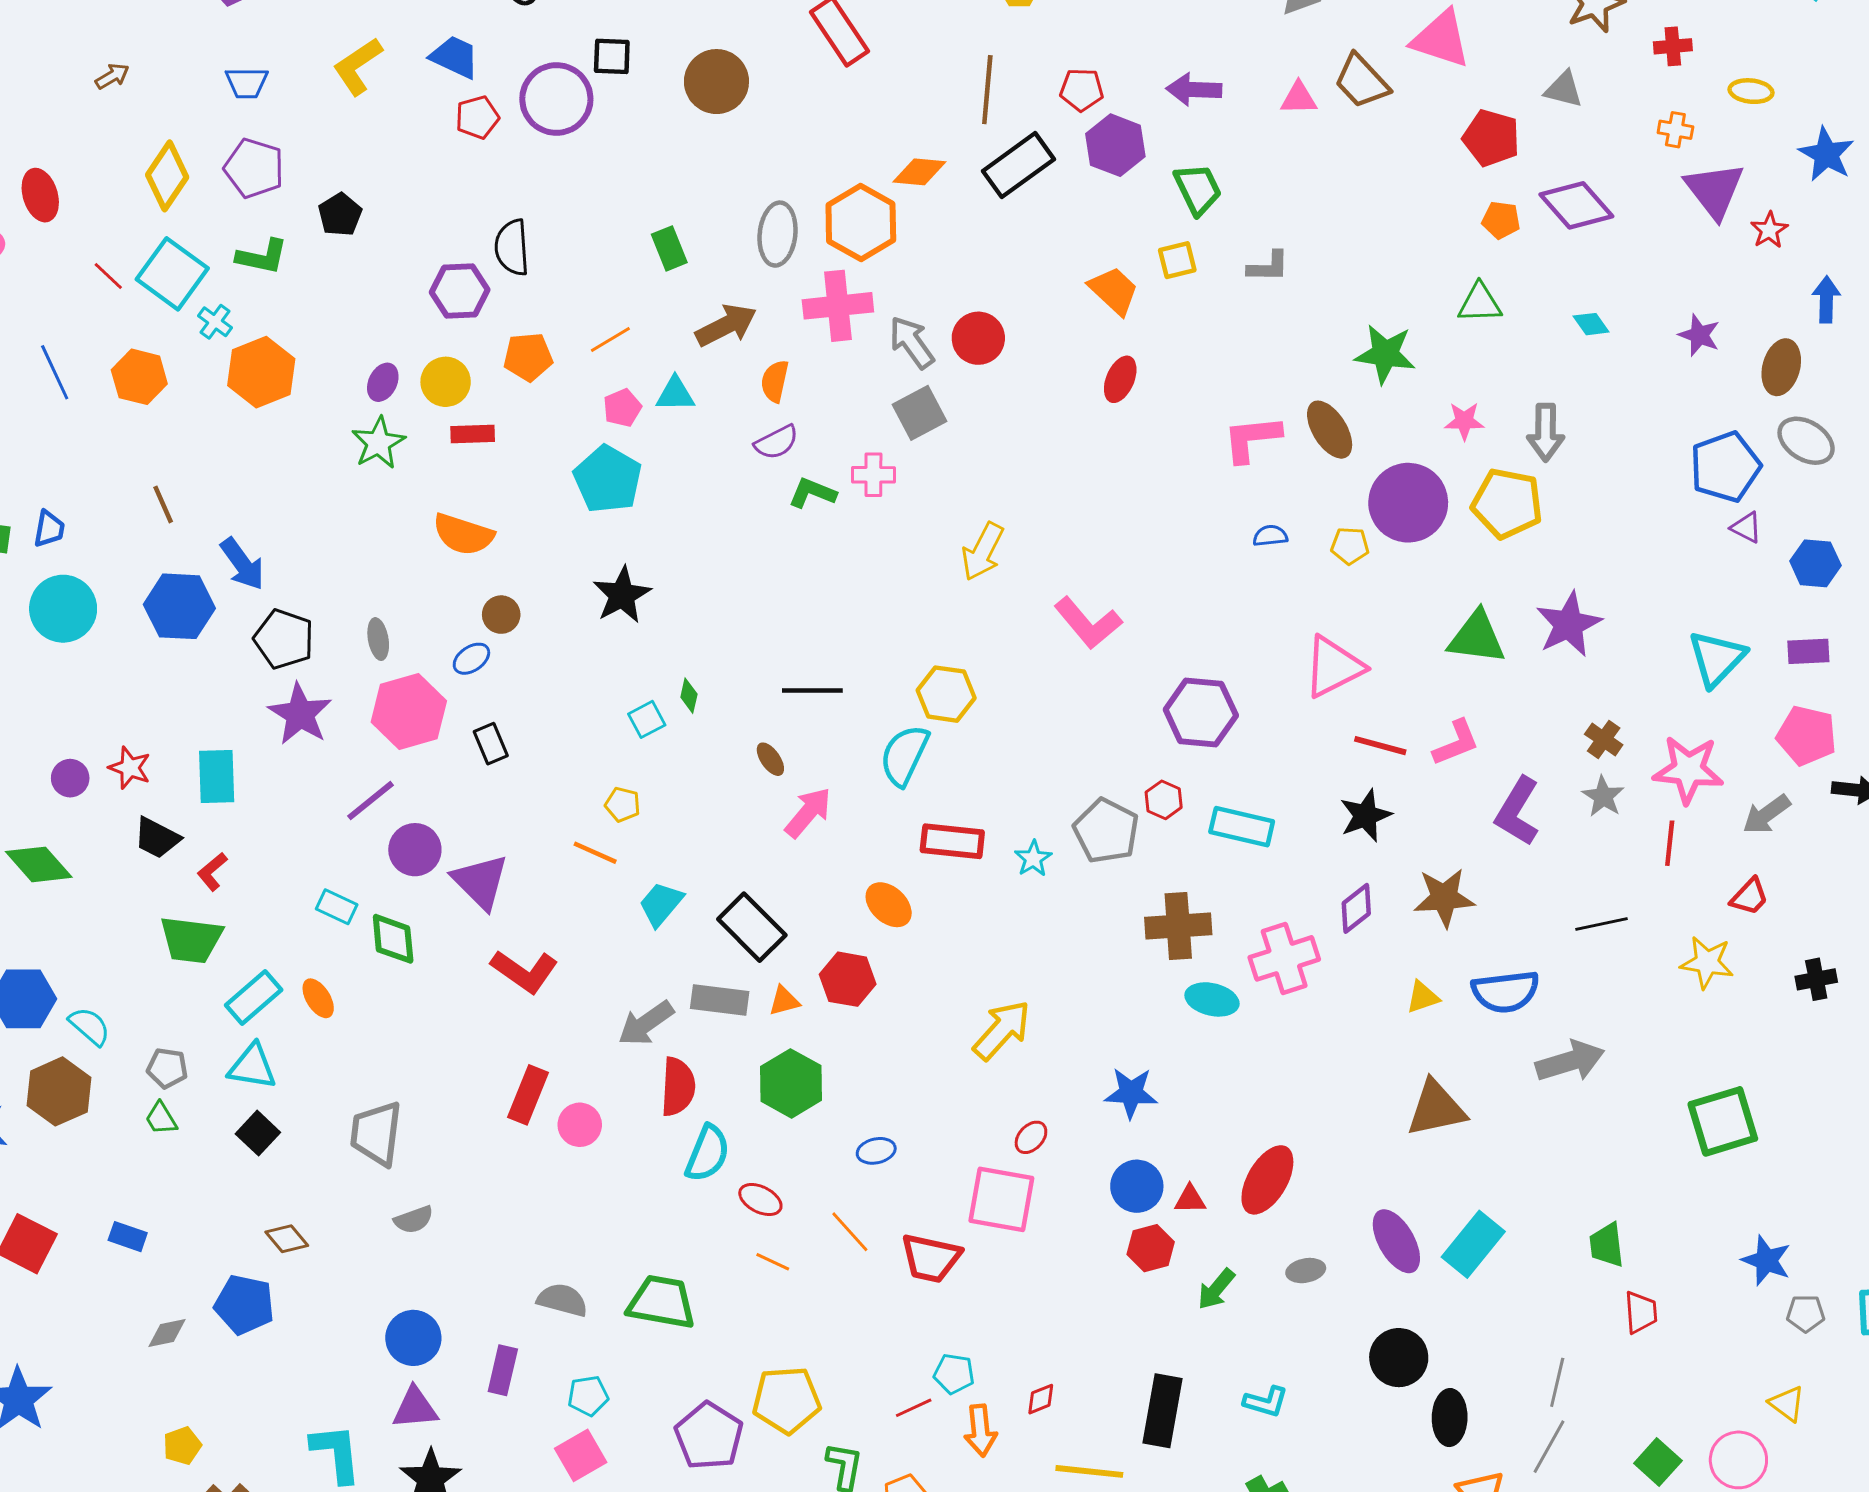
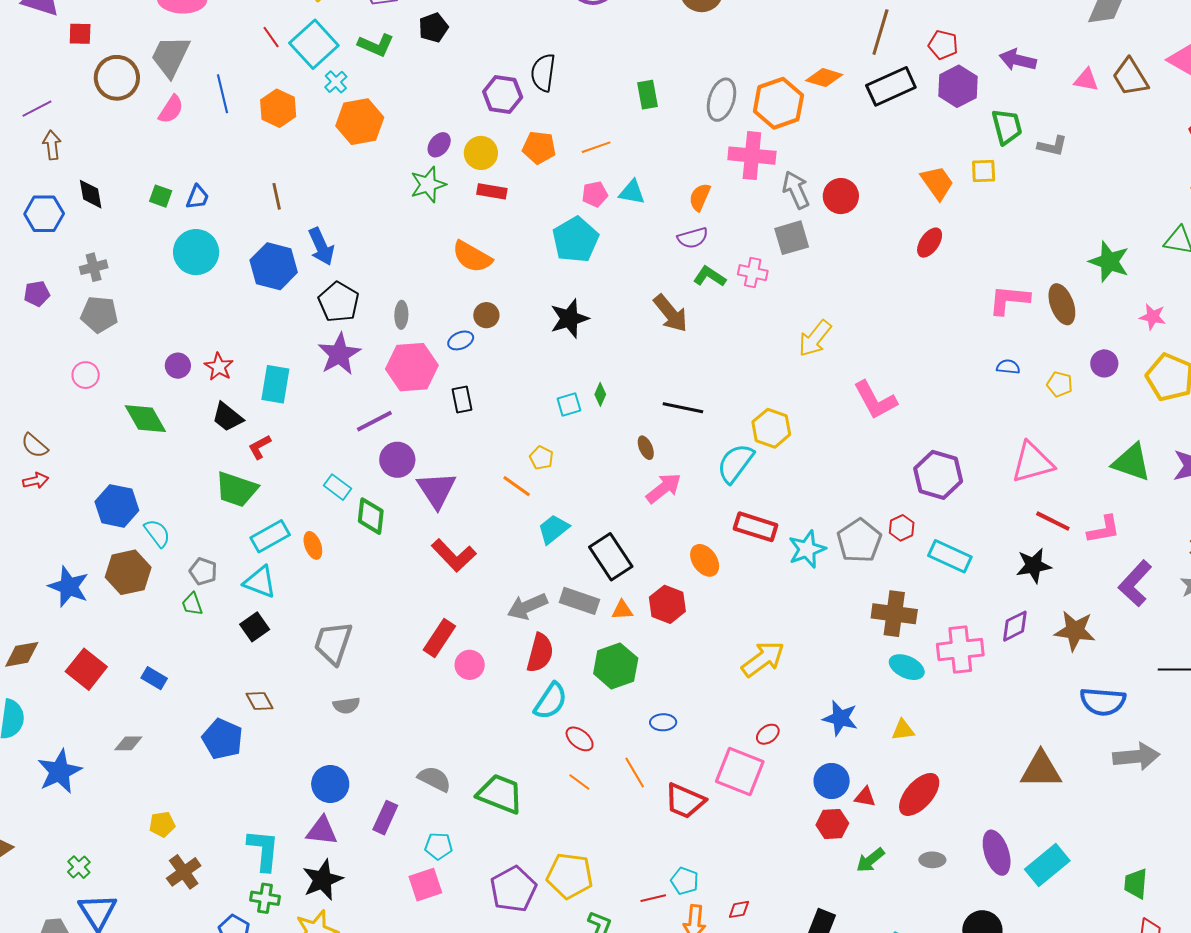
gray L-shape: (1268, 267) -> (1052, 146), moved
brown arrow: (726, 325) -> (671, 313), moved, turned 66
purple circle: (1408, 503) -> (1104, 363), size x0.5
cyan star: (1033, 859) -> (807, 549), size x1.5
yellow triangle: (1423, 997) -> (903, 730), moved
gray diamond: (167, 1333) -> (128, 743), moved

